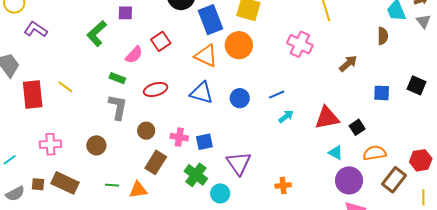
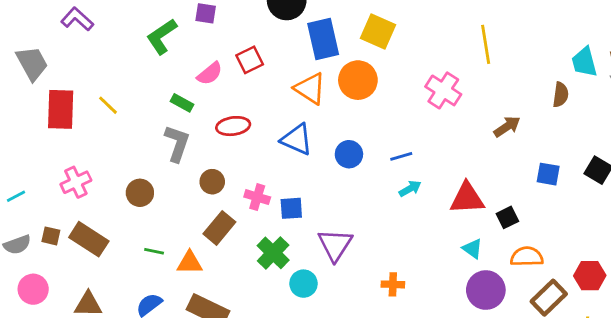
pink cross: (50, 144) -> (76, 182), turned -30

